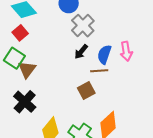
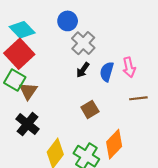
red square: (20, 33) -> (19, 54), size x1.8
brown line: (99, 71) -> (138, 98), moved

